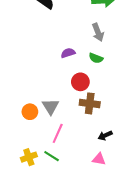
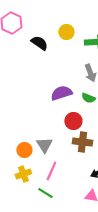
purple semicircle: (68, 53) -> (61, 93), size x1.5
yellow cross: (29, 157) -> (23, 174), moved

